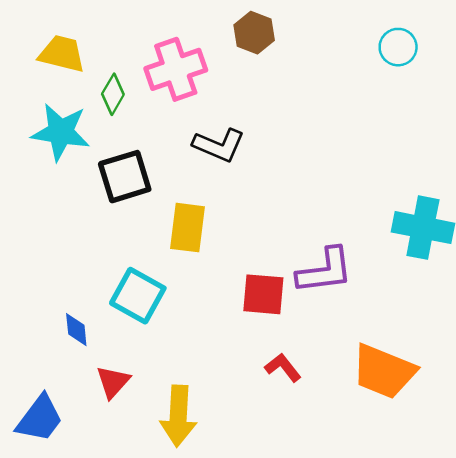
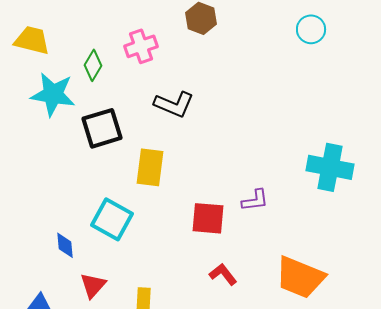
yellow trapezoid: (62, 54) -> (32, 40), moved
pink cross: (176, 69) -> (141, 46), size x0.7
purple L-shape: (325, 271) -> (255, 200), size x0.6

